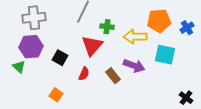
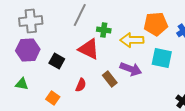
red triangle: (92, 46) -> (89, 49), turned -45
green triangle: (19, 67) -> (22, 84), moved, turned -32
red semicircle: (84, 74) -> (81, 85), moved

